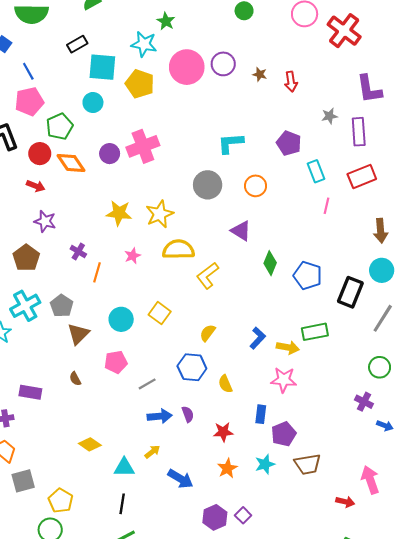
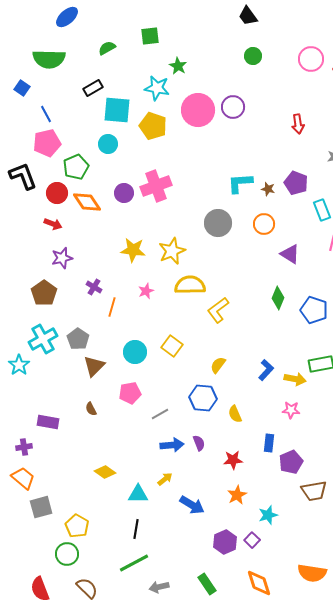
brown star: (260, 74) -> (268, 189), moved
purple star: (45, 221) -> (62, 258), turned -30
purple triangle: (241, 231) -> (290, 254), moved
pink star: (284, 380) -> (291, 410), size x0.7
cyan star: (265, 464) -> (268, 515), moved

